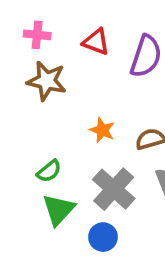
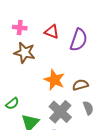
orange star: (102, 130) -> (54, 80), size x1.5
green semicircle: (49, 171) -> (12, 104), moved

